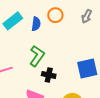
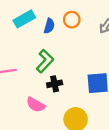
black cross: (49, 75) -> (55, 84), turned -32

